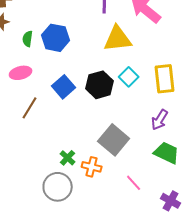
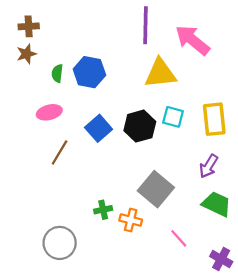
cyan square: (129, 77) -> (173, 117), turned -30
green cross: (68, 158) -> (103, 210), turned 35
gray circle: (58, 187) -> (60, 243), moved

